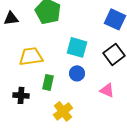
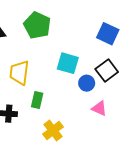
yellow trapezoid: (31, 56) -> (19, 73), turned -75
blue circle: (77, 73) -> (87, 83), moved

